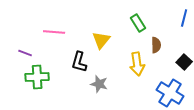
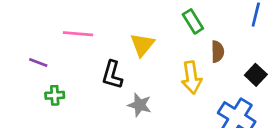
green cross: (37, 77) -> (55, 95), size x0.6

